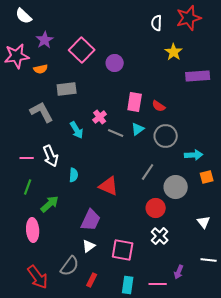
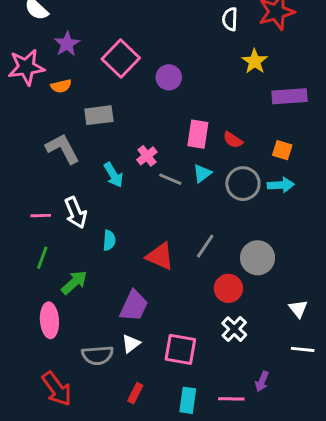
cyan arrow: (194, 155) -> (281, 185), moved
gray line: (148, 172) -> (205, 246), moved
orange square: (207, 177) -> (282, 150), moved, turned 32
white line: (209, 260) -> (303, 349), moved
gray semicircle: (70, 266) -> (97, 355), moved, turned 50

